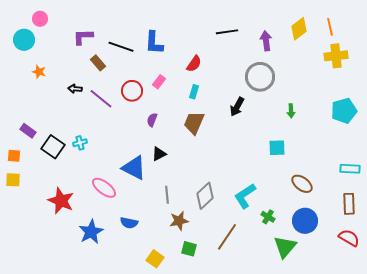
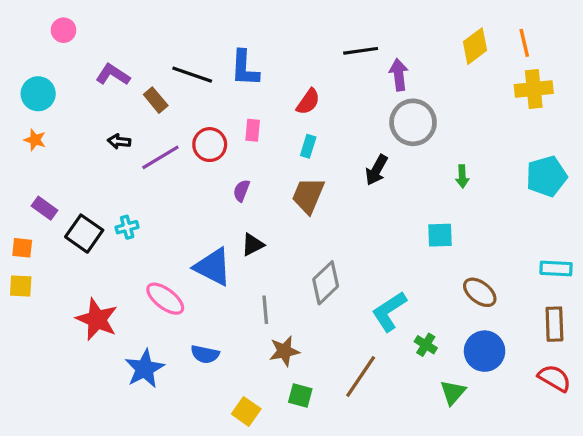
purple L-shape: (83, 37) -> (113, 75), moved, turned 35
cyan circle: (24, 40) -> (38, 94), moved
purple arrow: (266, 41) -> (399, 75), moved
orange star: (39, 72) -> (35, 140), moved
pink rectangle: (159, 82) -> (253, 130), turned -32
purple line: (101, 99) -> (160, 157), turned -70
gray diamond: (205, 196) -> (326, 283), moved
green triangle: (285, 247) -> (453, 392), size x0.7

